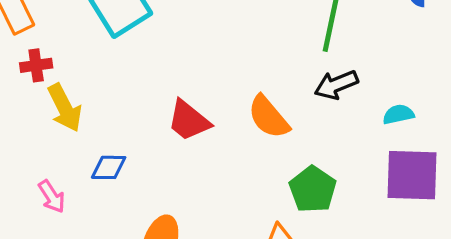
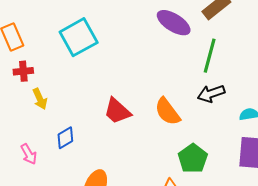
yellow arrow: (65, 108) -> (40, 99), size x0.7
blue diamond: (109, 167) -> (65, 138), turned -35

